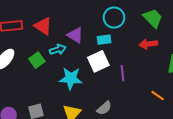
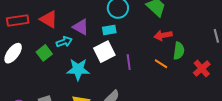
red arrow: (148, 44) -> (163, 35), moved
orange line: (158, 96) -> (161, 64), moved

